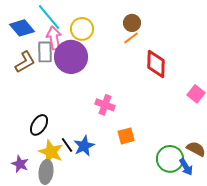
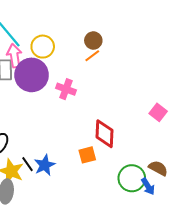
red diamond: (156, 64) -> (104, 134), moved
pink cross: (105, 105) -> (66, 89), moved

